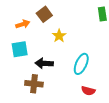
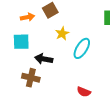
cyan ellipse: (81, 64) -> (82, 48), moved

